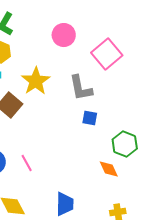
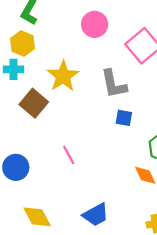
pink line: (27, 163) -> (69, 155), moved
blue trapezoid: (65, 204) -> (96, 215), turned 60

